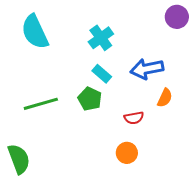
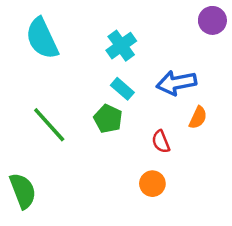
green line: (41, 104) -> (49, 125), turned 64
red semicircle: (134, 118) -> (161, 142), turned 78

